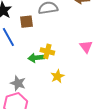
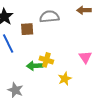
yellow star: (57, 76) -> (65, 79), moved

